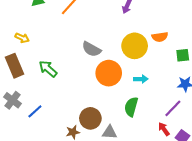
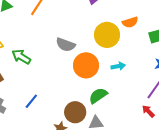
green arrow: (48, 69) -> (21, 57), moved
green semicircle: (131, 107) -> (98, 96), moved, turned 48
blue line: (35, 111) -> (31, 101), moved

